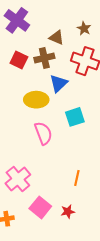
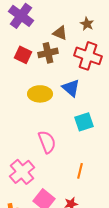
blue triangle: (59, 83) -> (71, 88), moved, turned -36
cyan square: (75, 117) -> (84, 122), moved
pink semicircle: (43, 133) -> (47, 142), moved

